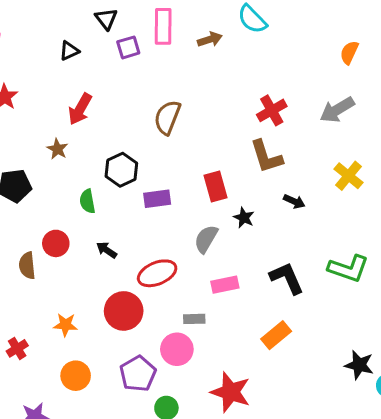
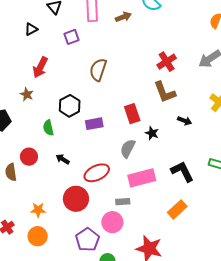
purple square: (128, 47) -> (72, 37), moved
pink rectangle: (225, 285) -> (142, 178), size x1.5
orange circle: (76, 376) -> (38, 236), moved

